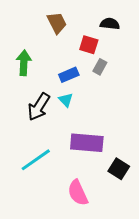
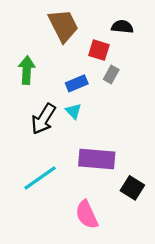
brown trapezoid: (57, 23) -> (63, 26), size x1.4

